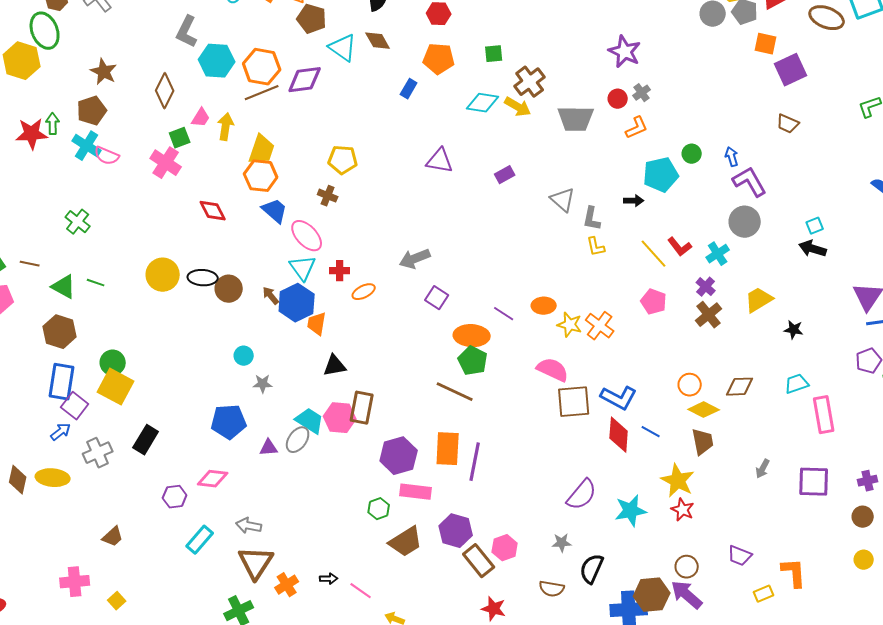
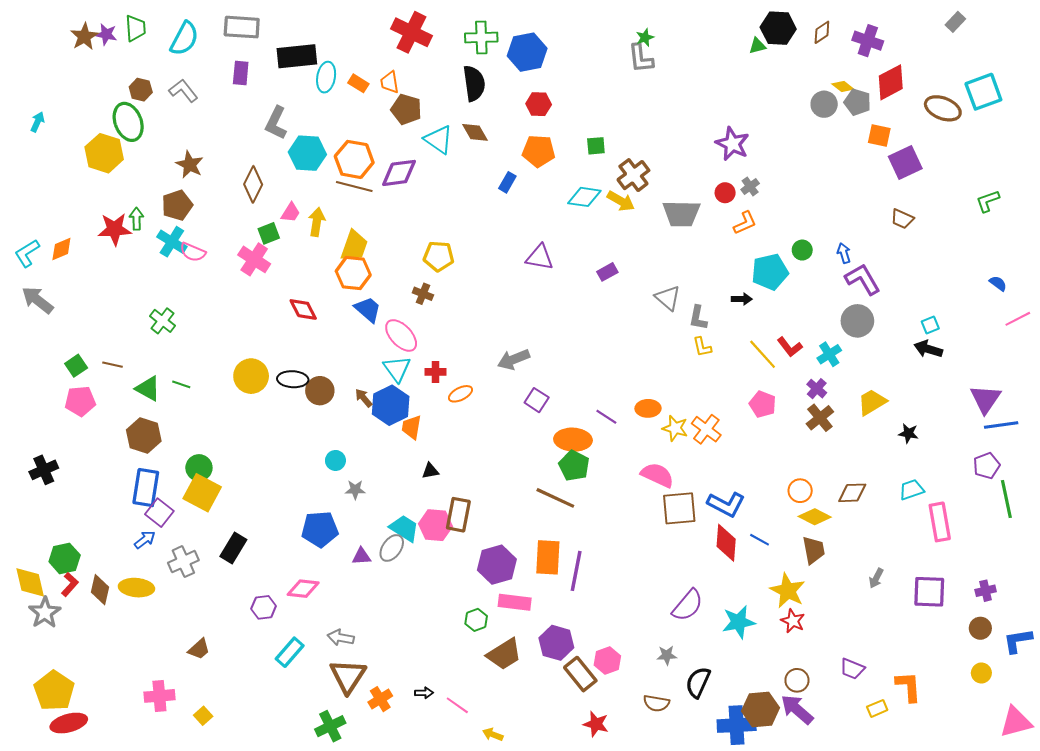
brown line: (262, 93) -> (354, 186), turned 36
black triangle: (335, 366) -> (430, 471), size x0.7

